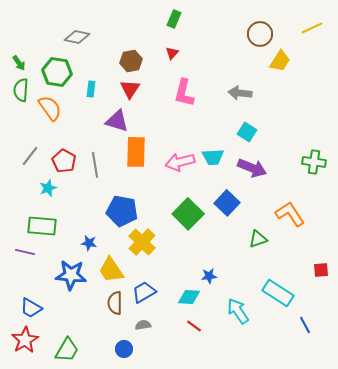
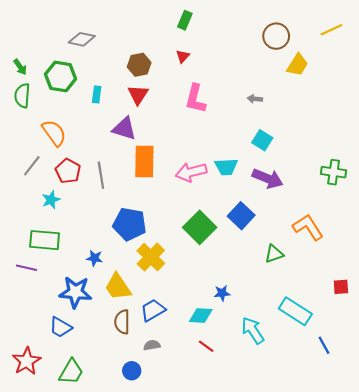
gray arrow: (240, 93) -> (255, 99), size x0.6
orange semicircle: (50, 108) -> (54, 133), moved
blue trapezoid: (31, 308) -> (61, 327), moved

